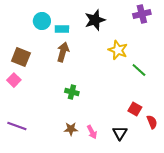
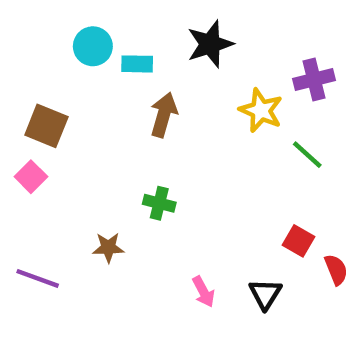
purple cross: (142, 14) -> (314, 79), moved
brown arrow: (63, 52) -> (164, 115), moved
brown star: (71, 129) -> (108, 247), moved

